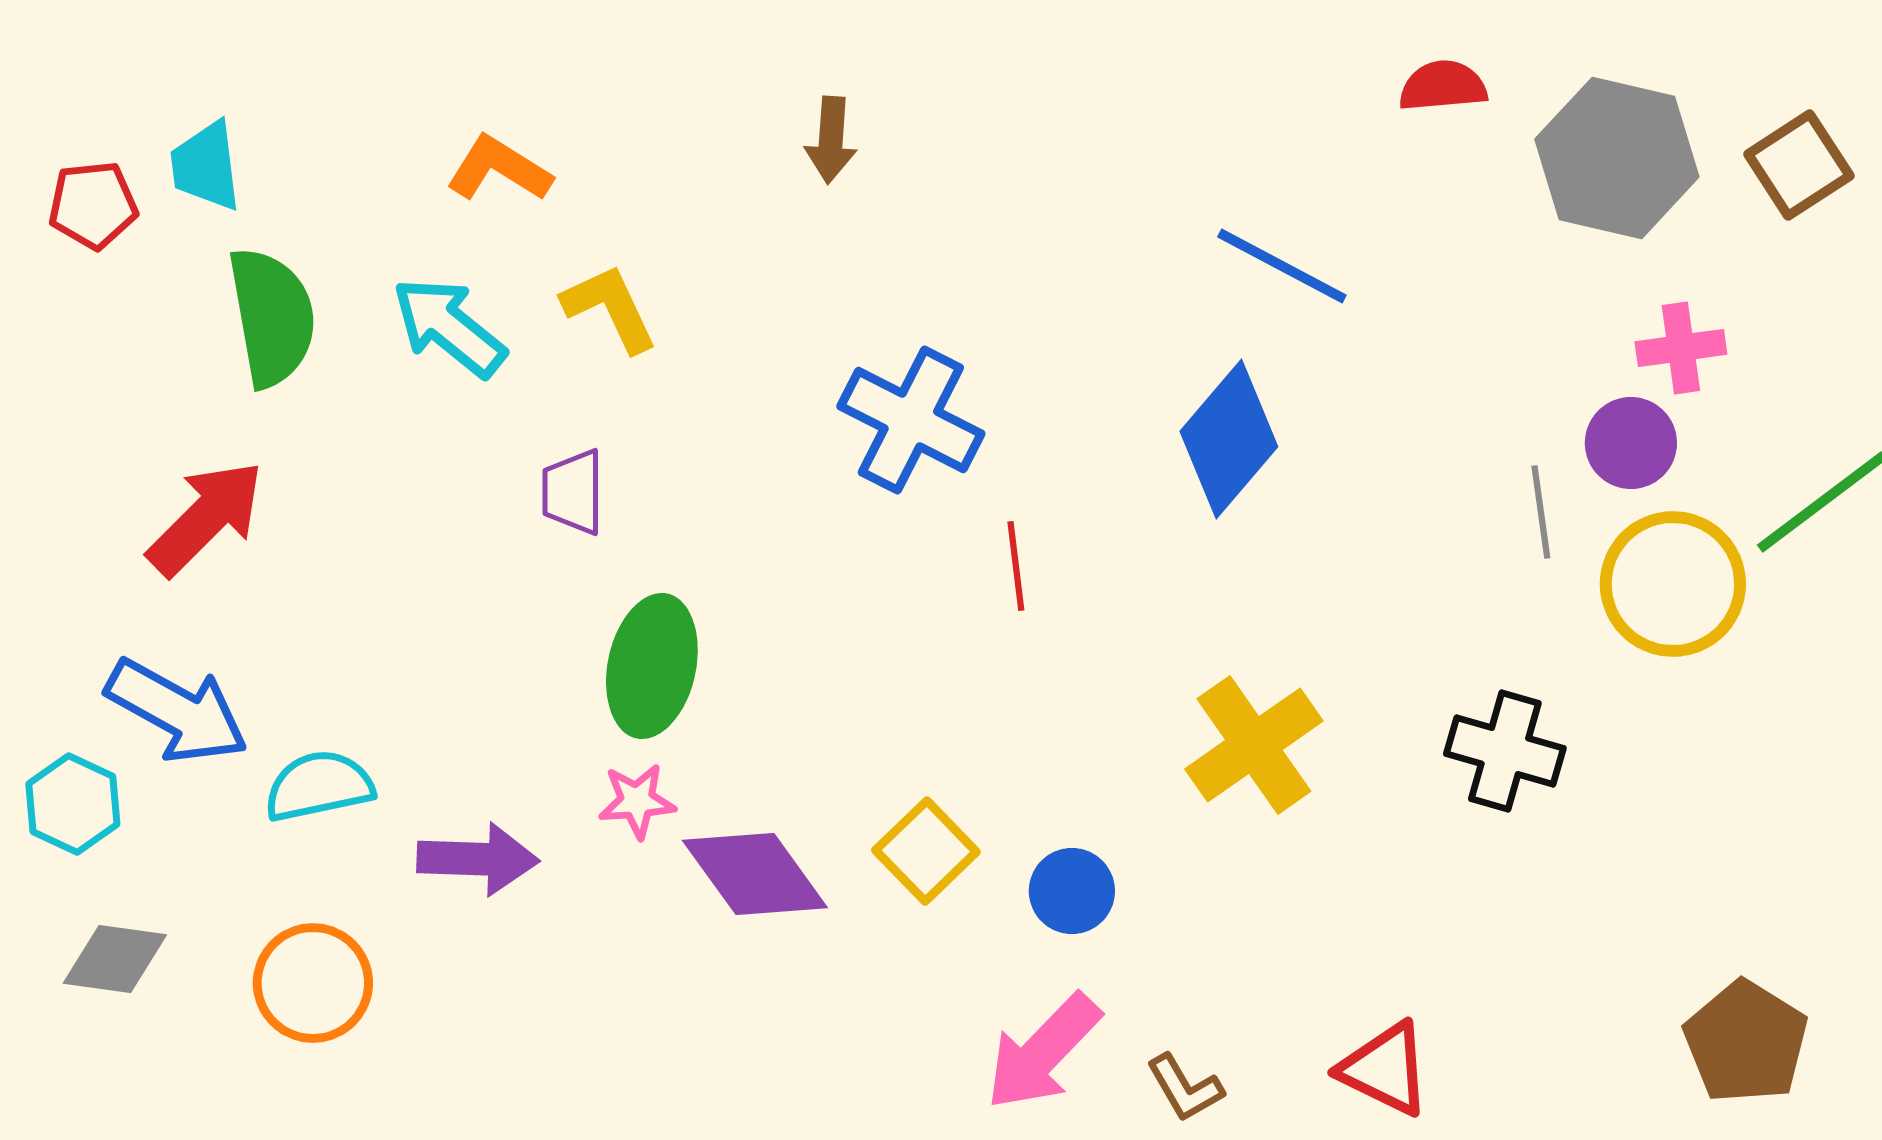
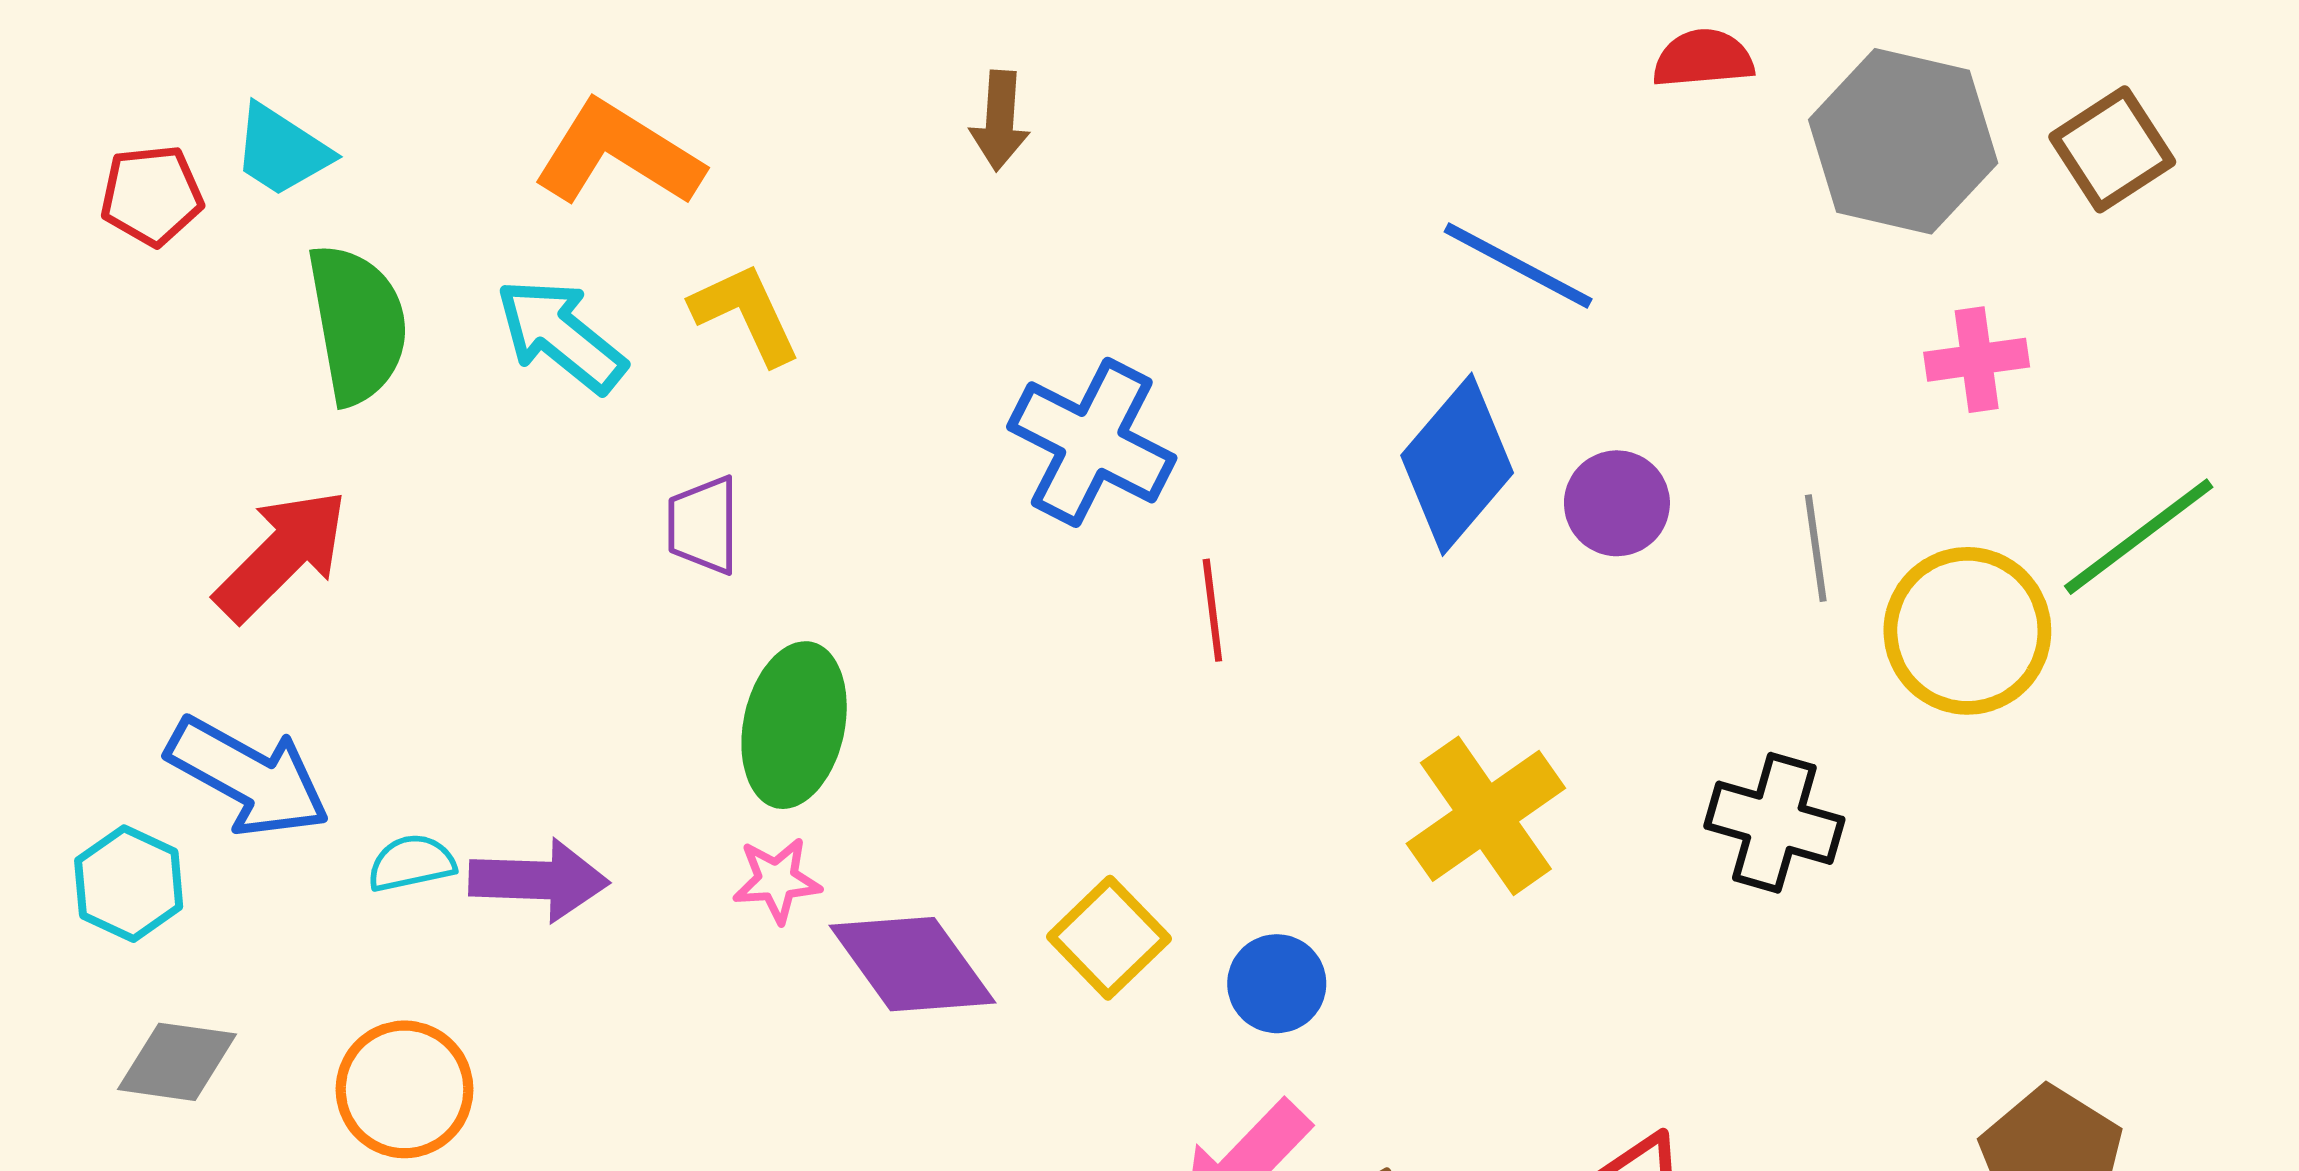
cyan trapezoid: (206, 166) -> (282, 150), turned -50
orange L-shape: (499, 169) -> (618, 154), size x1.4
purple circle: (1631, 443) -> (1617, 503), moved
cyan semicircle: (319, 786) -> (411, 863), size x0.7
purple arrow: (478, 859) -> (539, 880), moved

